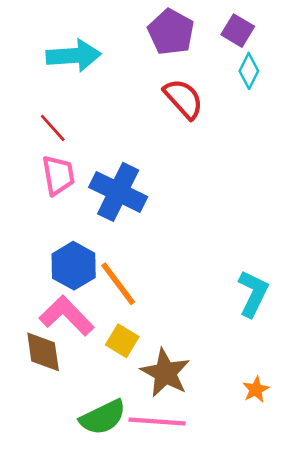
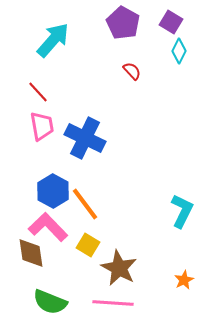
cyan arrow: (74, 56) -> (53, 40), turned -45
red semicircle: (183, 99) -> (132, 71), size x0.6
green semicircle: (103, 417) -> (50, 302), moved, turned 48

